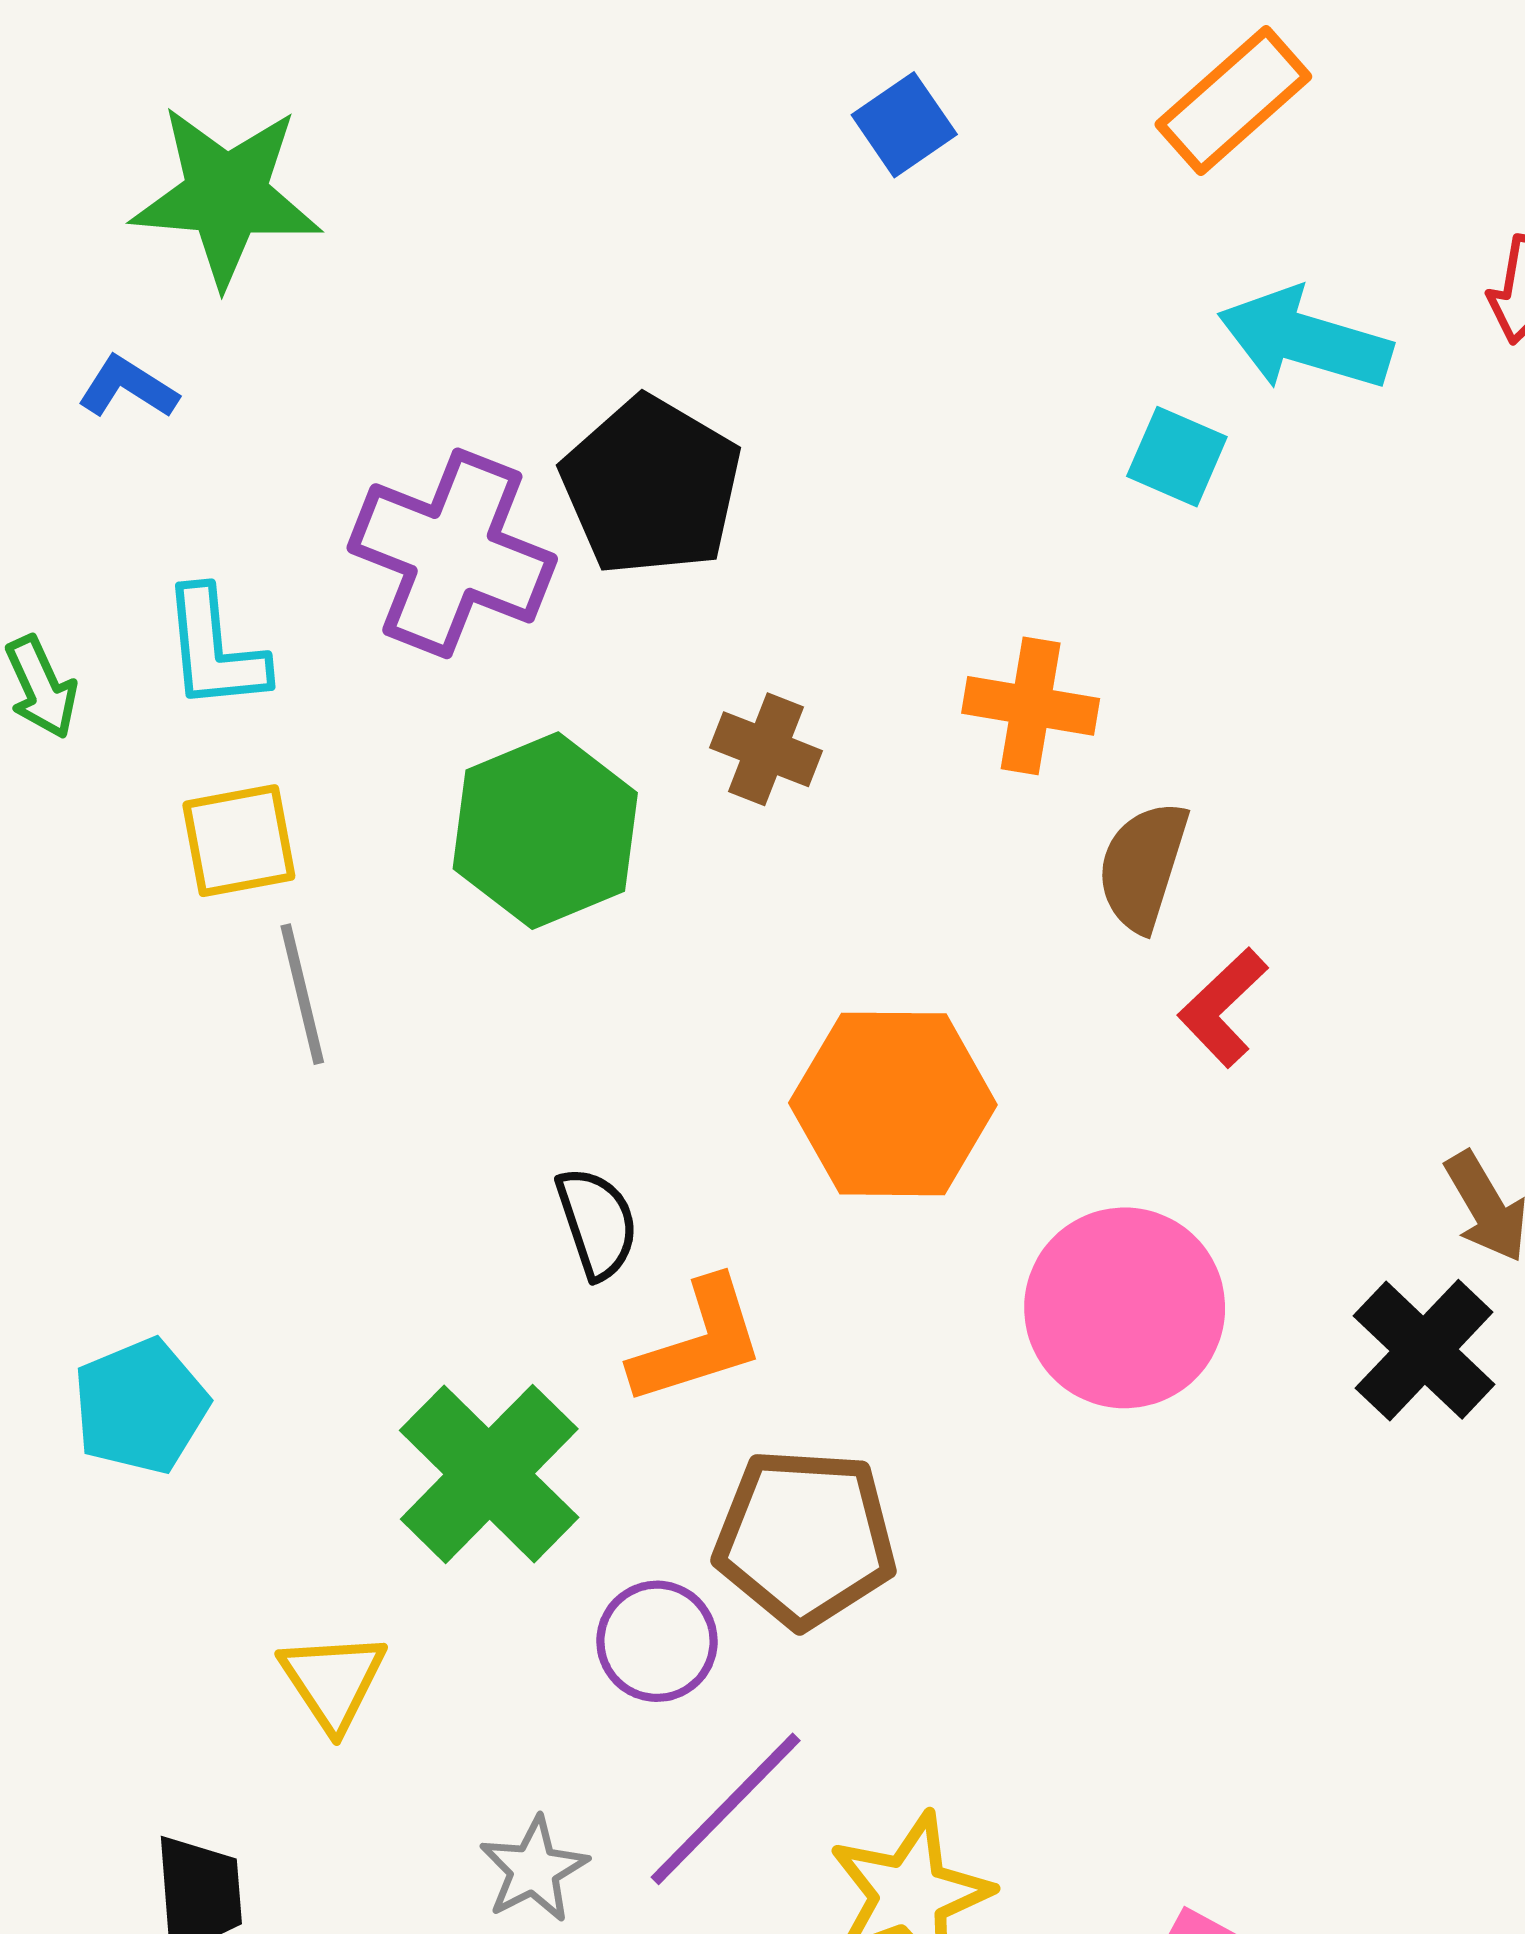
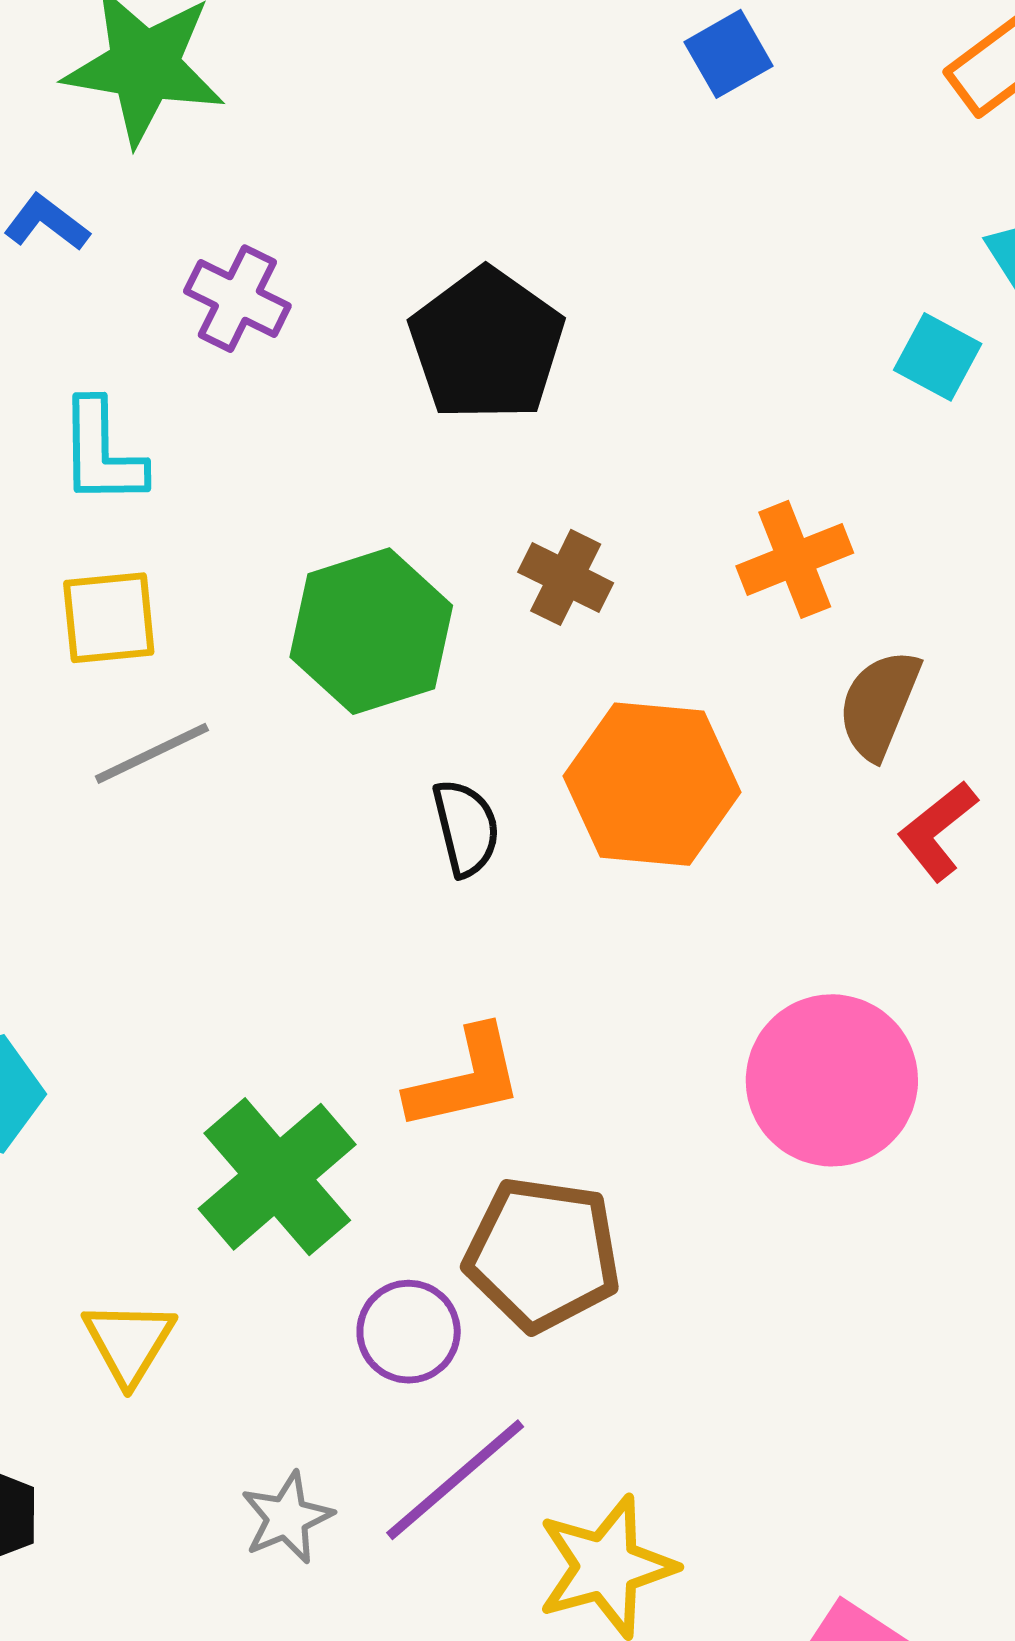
purple cross: (452, 553) -> (237, 299), moved, size x0.6
orange cross: (1031, 706) -> (795, 559), turned -36
gray line: (302, 994) -> (152, 753), turned 73
orange hexagon: (893, 1104) -> (652, 784), moved
black semicircle: (597, 1223) -> (466, 828), moved

